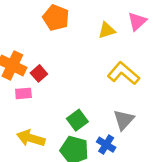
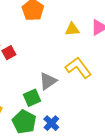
gray triangle: (124, 120) -> (48, 81), moved

